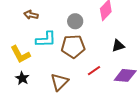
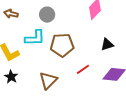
brown arrow: (31, 15) -> (11, 14), moved
gray circle: (75, 21) -> (47, 15), moved

